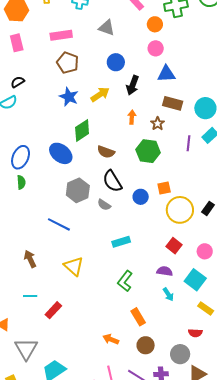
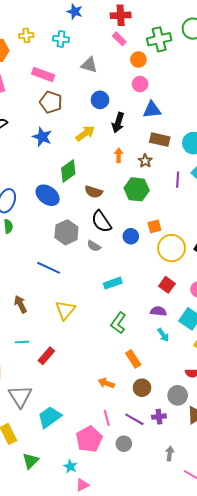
pink rectangle: (61, 35) -> (43, 75), turned 30
blue star: (69, 97) -> (42, 137), moved
yellow triangle: (74, 266) -> (65, 310), turned 30

